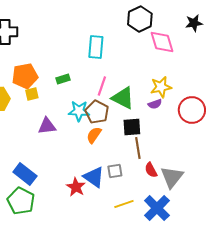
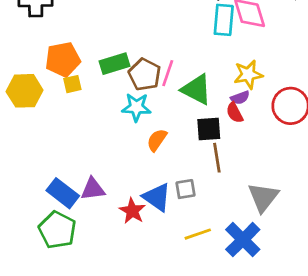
cyan rectangle: (96, 47) -> (224, 20), moved
green rectangle: (63, 79) -> (115, 64), size x1.5
brown pentagon: (97, 112) -> (145, 74), moved
purple triangle: (47, 126) -> (93, 189), moved
red semicircle: (151, 170) -> (235, 113), moved

